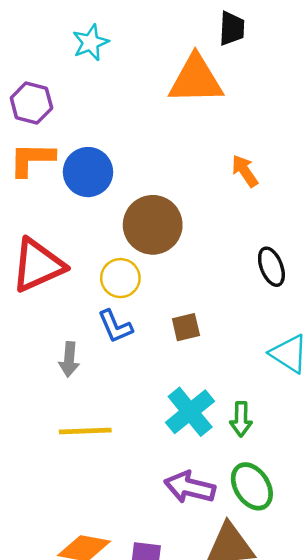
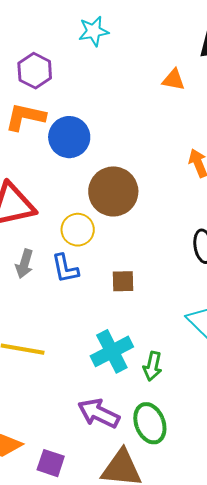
orange triangle: (196, 80) -> (174, 80), size x0.5
gray arrow: (69, 359) -> (24, 264), moved

